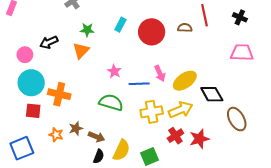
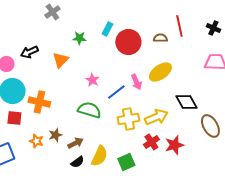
cyan rectangle: (120, 25) -> (107, 29), moved
green star: (87, 30) -> (79, 38), moved
yellow ellipse: (185, 81) -> (160, 72), moved
blue line: (139, 84) -> (116, 92), turned -36
brown arrow: (97, 137) -> (75, 143), turned -49
black semicircle: (99, 156) -> (77, 162), turned 32

